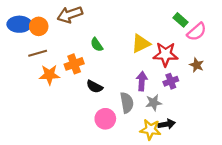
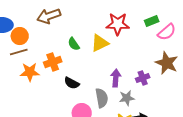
green rectangle: (181, 20) -> (152, 21), turned -64
orange circle: (39, 26) -> (20, 36), moved
yellow triangle: (141, 44) -> (100, 43), moved
red star: (165, 54) -> (118, 24), moved
brown star: (197, 65) -> (167, 63), size x1.6

